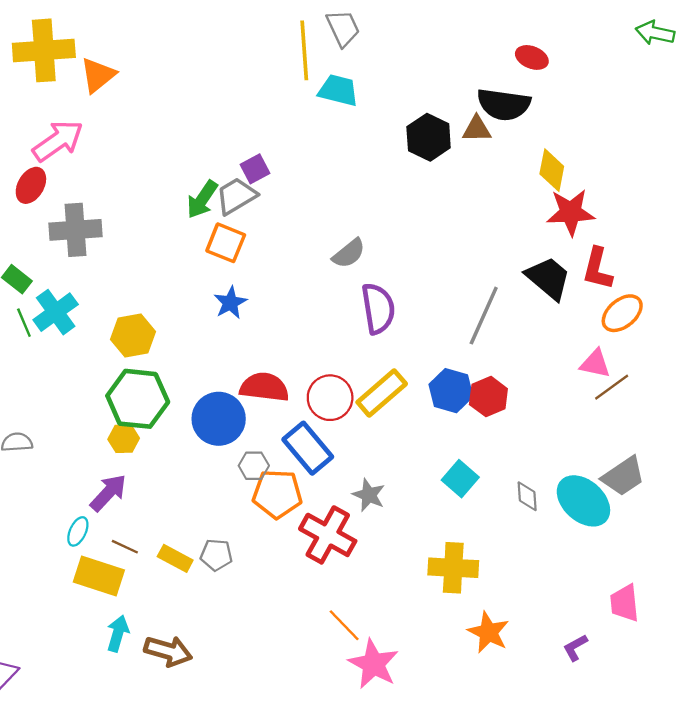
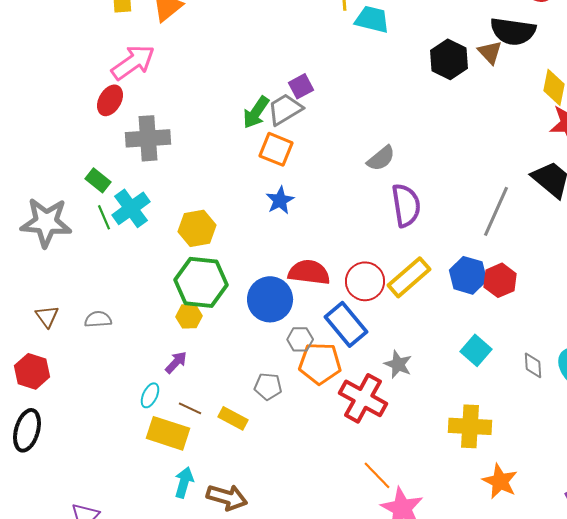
brown triangle: (477, 129) -> (490, 52), turned 48
purple arrow: (108, 493) -> (176, 362), size x0.7
gray pentagon: (216, 555) -> (268, 386), moved

